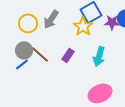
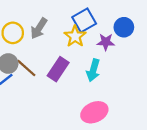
purple star: (112, 22) -> (106, 42), moved
purple rectangle: (68, 55) -> (58, 69), size x1.5

